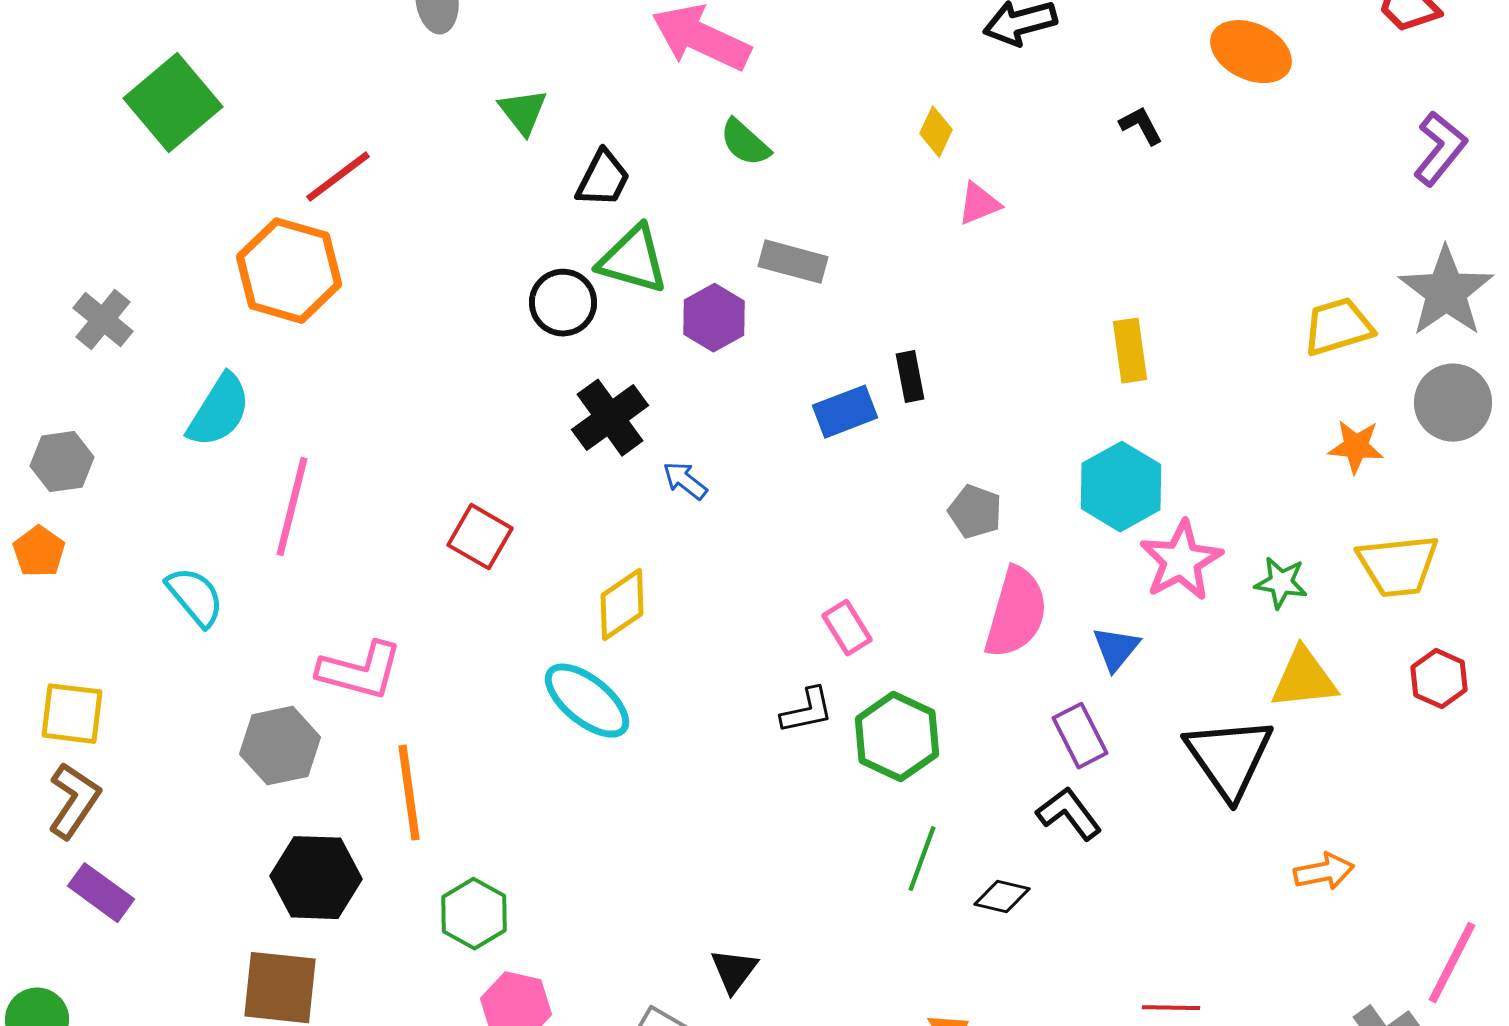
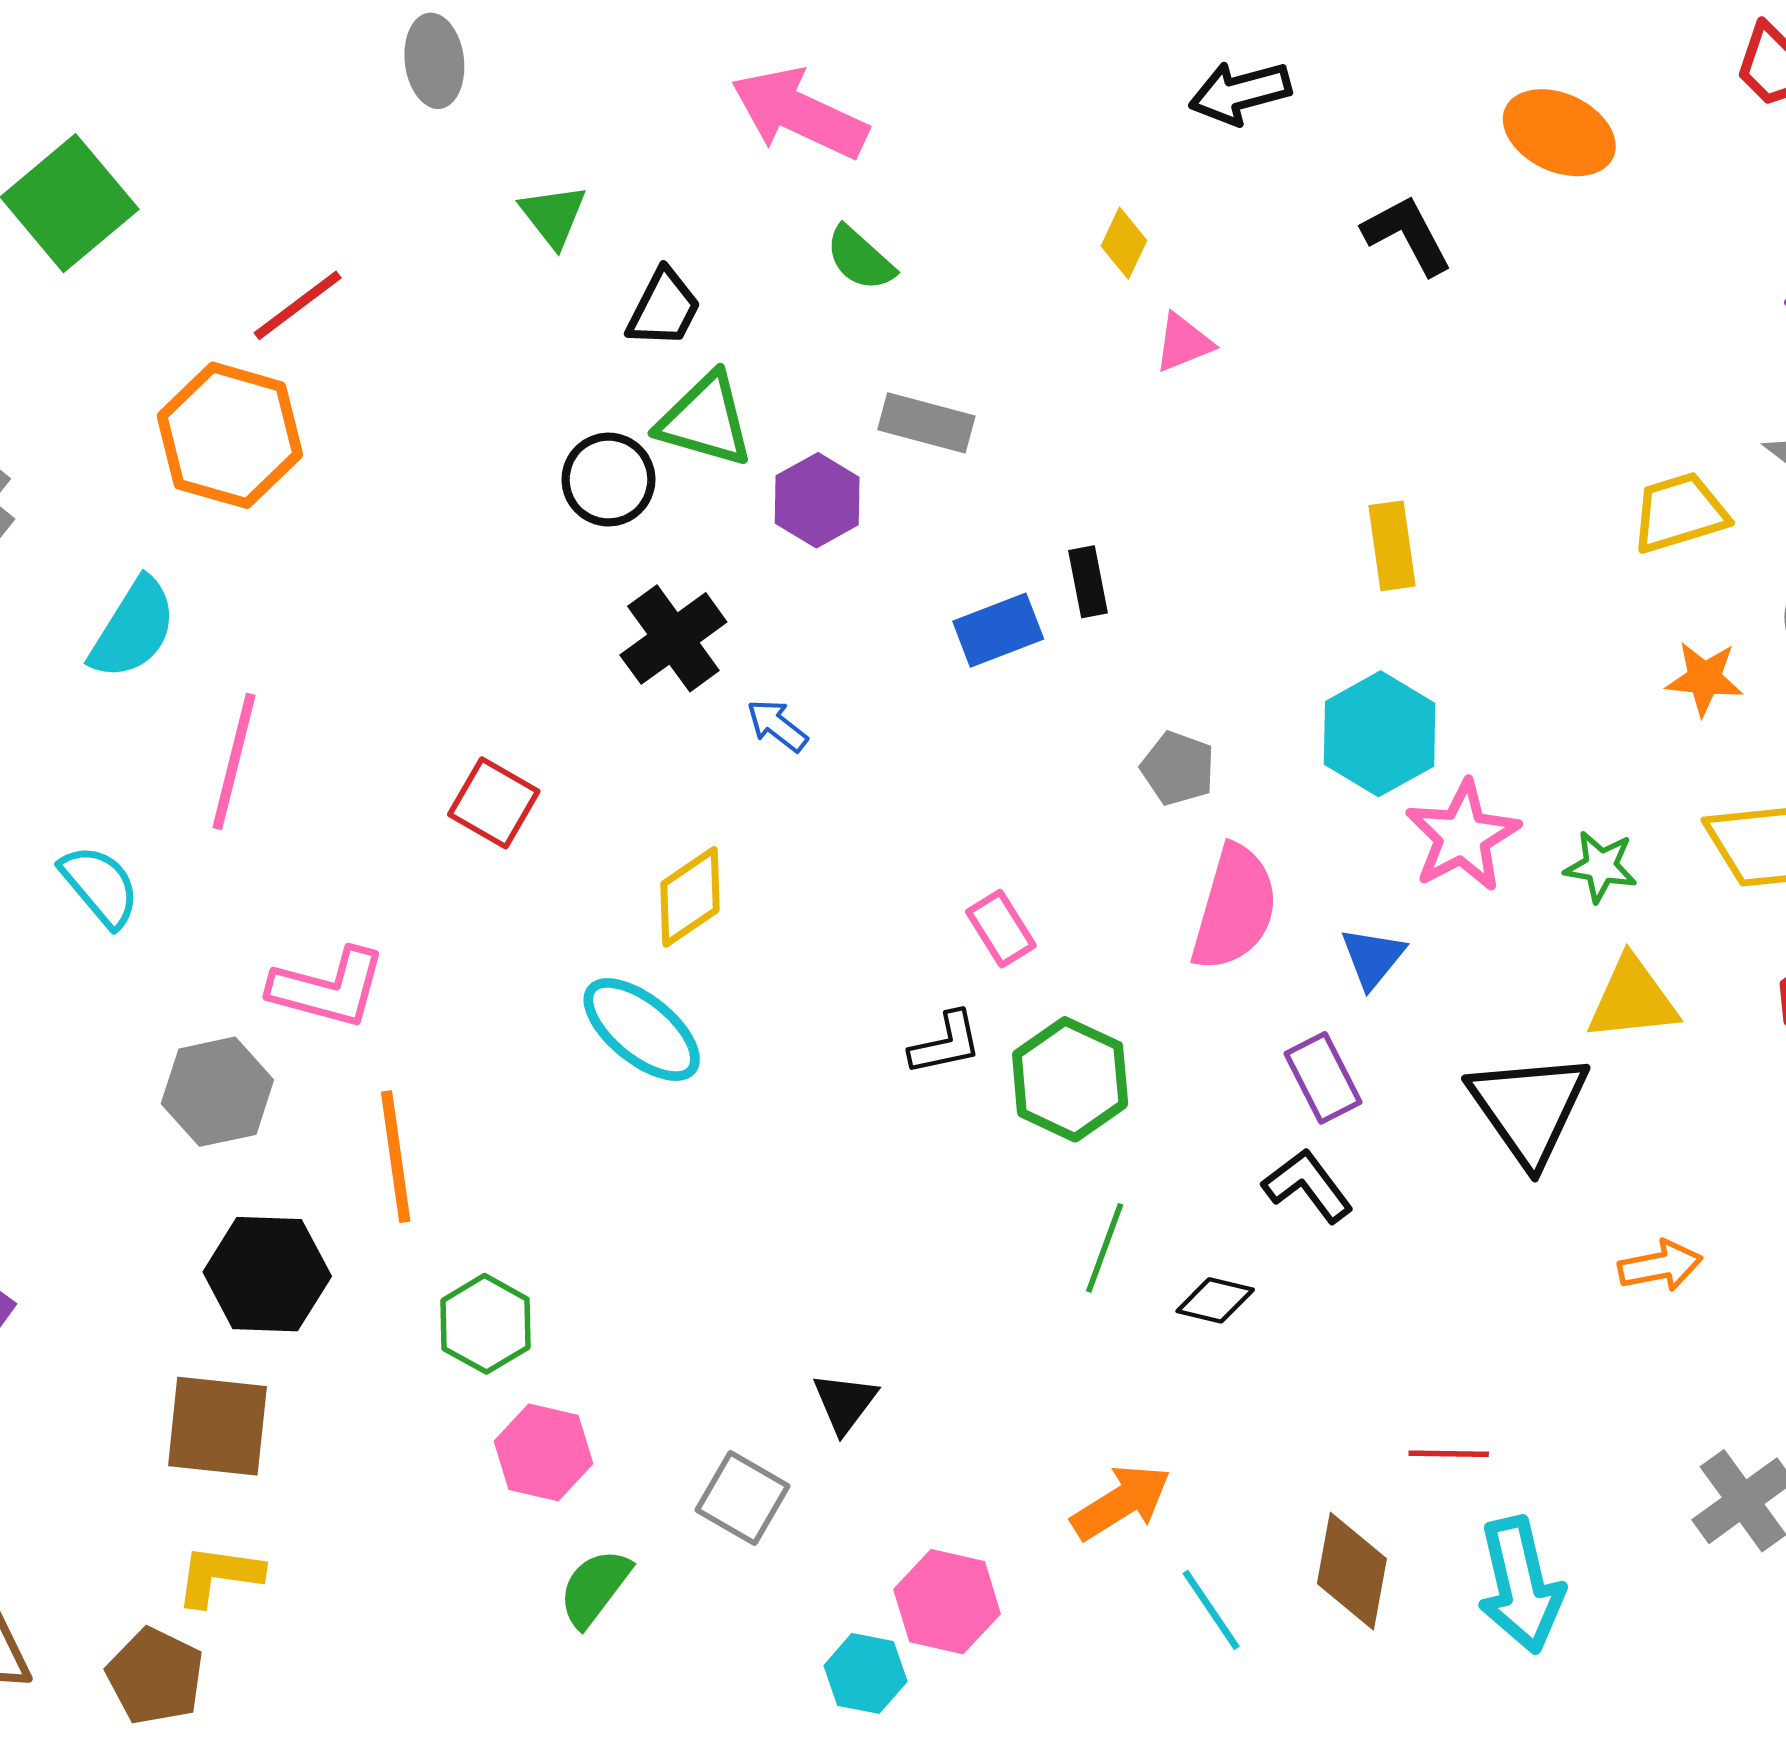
black L-shape: (1141, 126) -> (1407, 235), size x1.5

